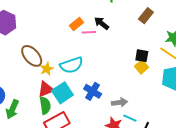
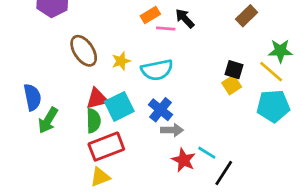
cyan semicircle: (71, 65) -> (157, 70), moved
yellow star: (47, 69) -> (121, 61), moved
gray arrow: (120, 102) -> (172, 130), moved

